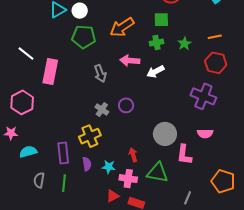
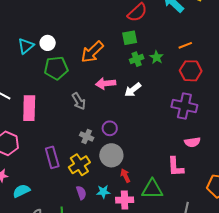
green cross: (156, 43) -> (137, 59), moved
gray circle: (165, 134) -> (111, 155), moved
purple rectangle: (63, 153) -> (52, 157), moved

